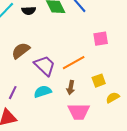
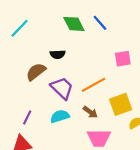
black semicircle: (29, 11) -> (58, 54), moved
yellow square: (99, 81) -> (121, 104), size x1.5
brown arrow: (71, 88) -> (90, 112), turned -64

